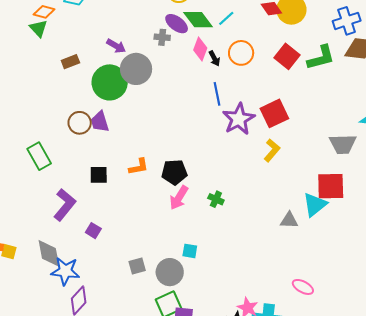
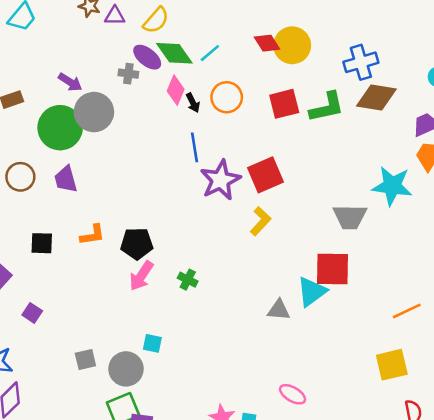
red square: (287, 56) -> (284, 104), turned 35
purple trapezoid: (100, 122) -> (66, 179), moved

